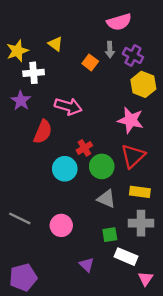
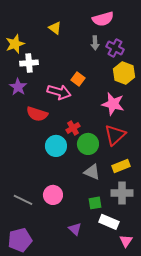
yellow triangle: (55, 44) -> (55, 28), moved
orange square: (90, 62) -> (78, 79), moved
red semicircle: (43, 132) -> (37, 114), turned 85
yellow rectangle: (140, 192) -> (121, 166), turned -30
gray line: (20, 218) -> (23, 200), moved

